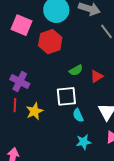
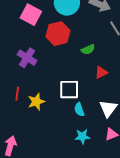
green semicircle: (76, 70) -> (88, 49), moved
purple cross: (20, 82) -> (27, 58), moved

